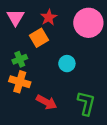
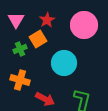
green cross: (20, 59) -> (20, 49), moved
cyan circle: (67, 64) -> (64, 63), size x1.6

